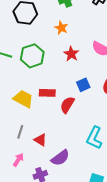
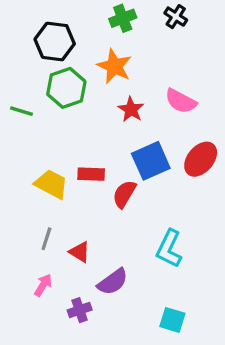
orange star: (61, 28) -> (114, 66), size x1.5
green hexagon: (32, 56) -> (66, 88), moved
blue square: (83, 85) -> (151, 161), size x1.6

